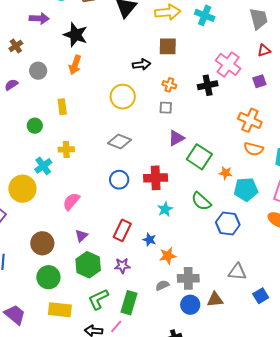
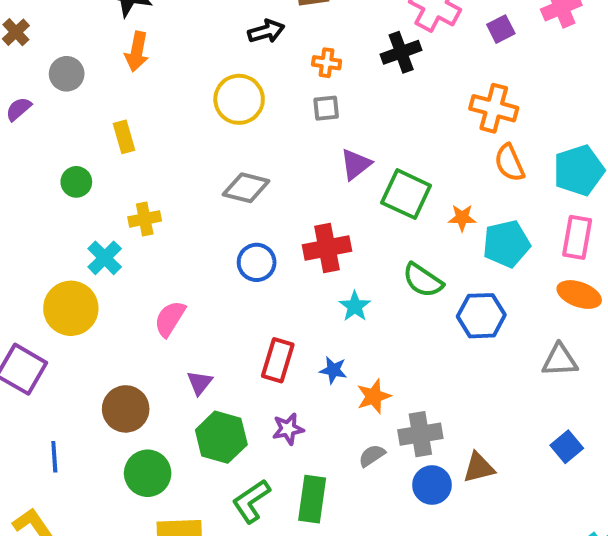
orange semicircle: (254, 149) -> (509, 163), turned 60
gray triangle: (237, 272) -> (560, 360), moved

